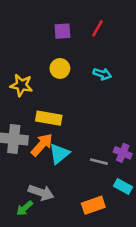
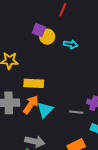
purple square: (62, 31) -> (39, 30), moved, turned 32
yellow circle: (60, 68) -> (47, 37), moved

